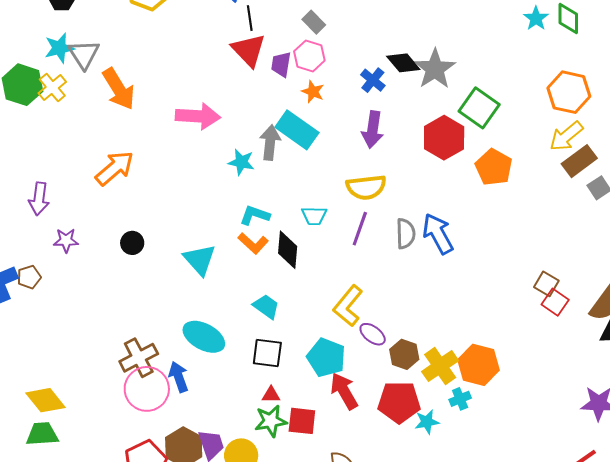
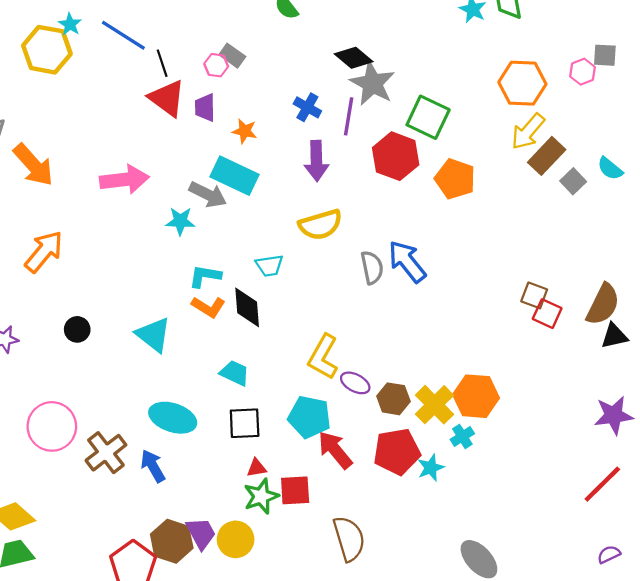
pink hexagon: (309, 56) -> (216, 65), moved, size x0.7
black diamond: (403, 63) -> (354, 58), moved
gray arrow: (270, 143) -> (208, 195), turned 120
purple line: (360, 229) -> (349, 116), moved
pink circle: (147, 389) -> (52, 426), moved

